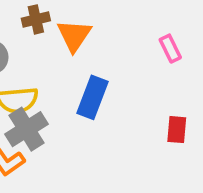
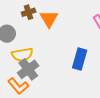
blue rectangle: (92, 97) -> (80, 59), moved

